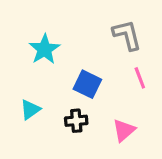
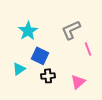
gray L-shape: (127, 35) -> (71, 30), moved, turned -100
blue square: (87, 84) -> (40, 56), moved

